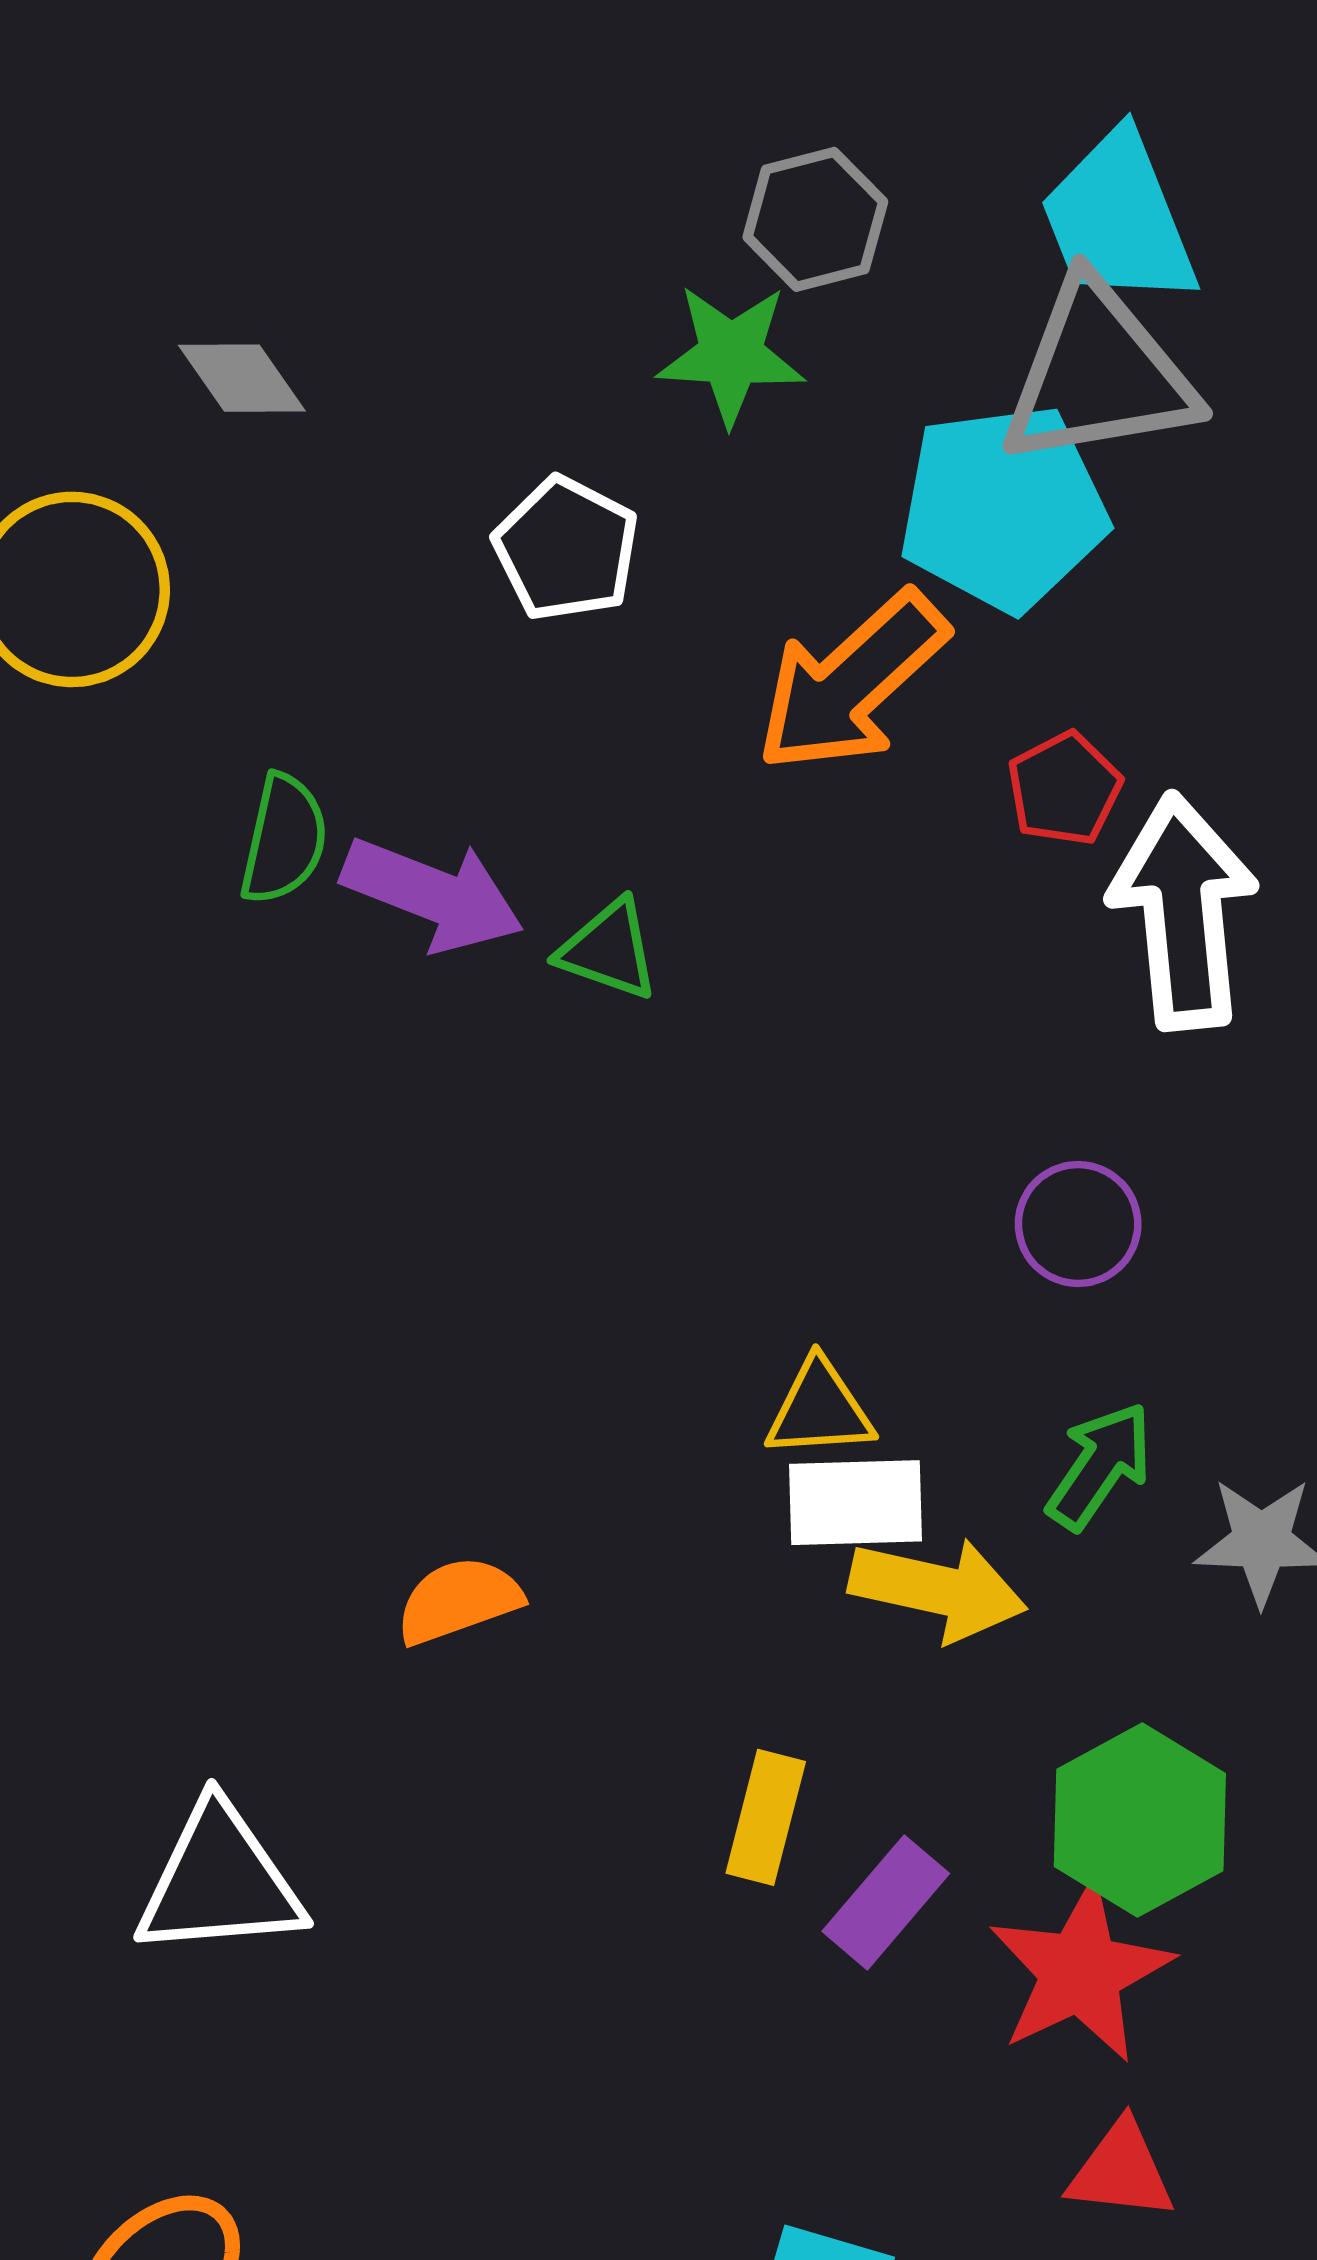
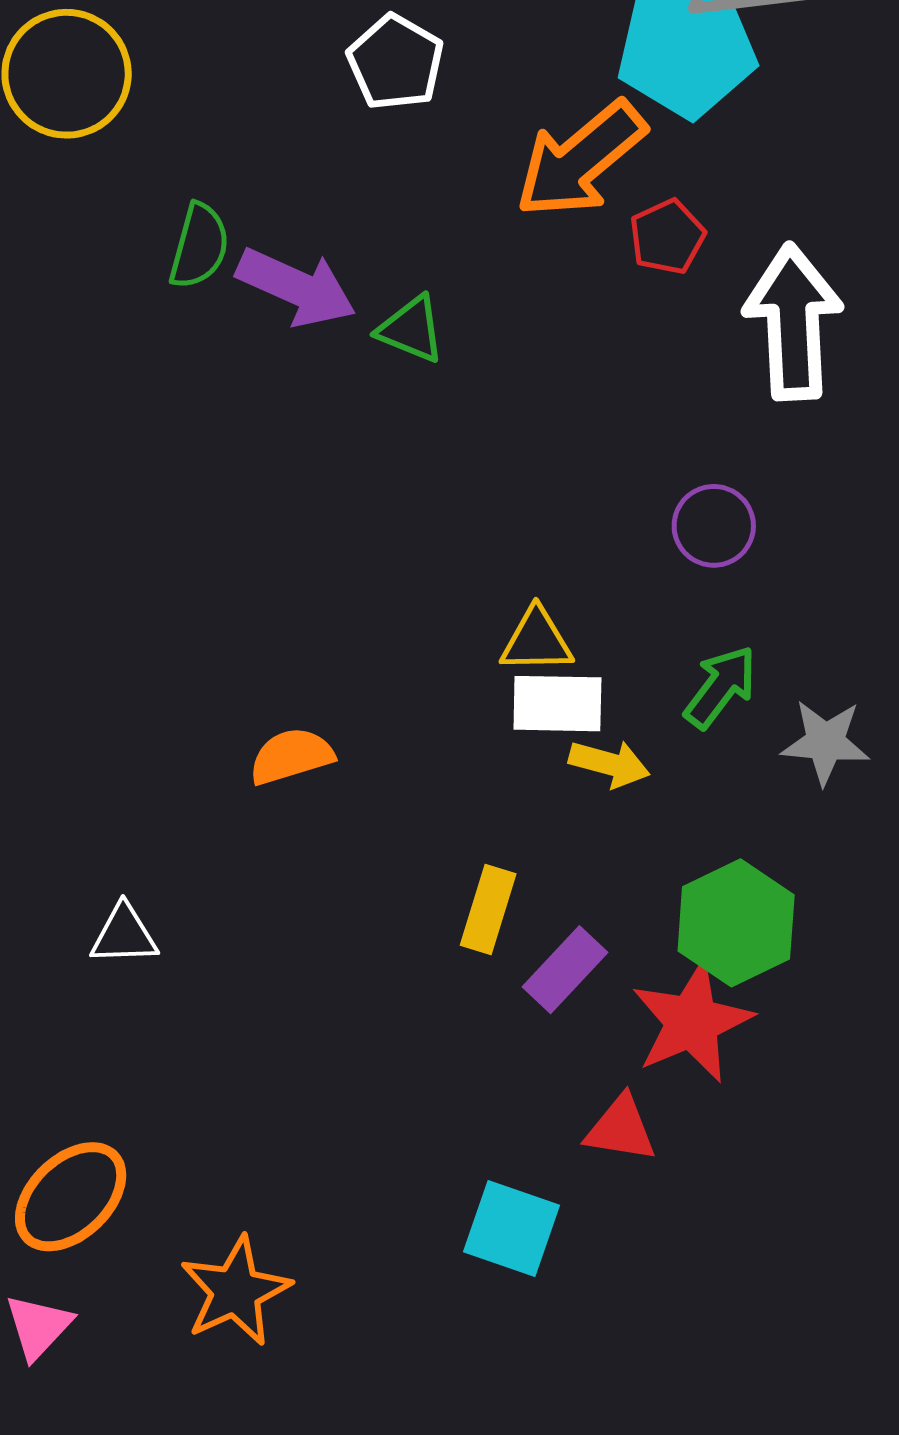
red pentagon: (1064, 789) -> (667, 237), moved
yellow arrow: (938, 1589) -> (609, 764), size x0.7
white triangle: (220, 1881) -> (124, 935), size x0.6
red triangle: (1121, 2171) -> (621, 1129), moved

